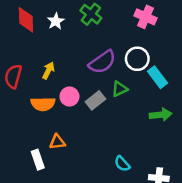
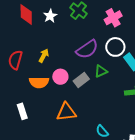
pink cross: (146, 17) -> (113, 18), moved, turned 36
orange triangle: (57, 142) -> (66, 112), moved, size x1.5
white rectangle: (38, 160) -> (22, 111), moved

